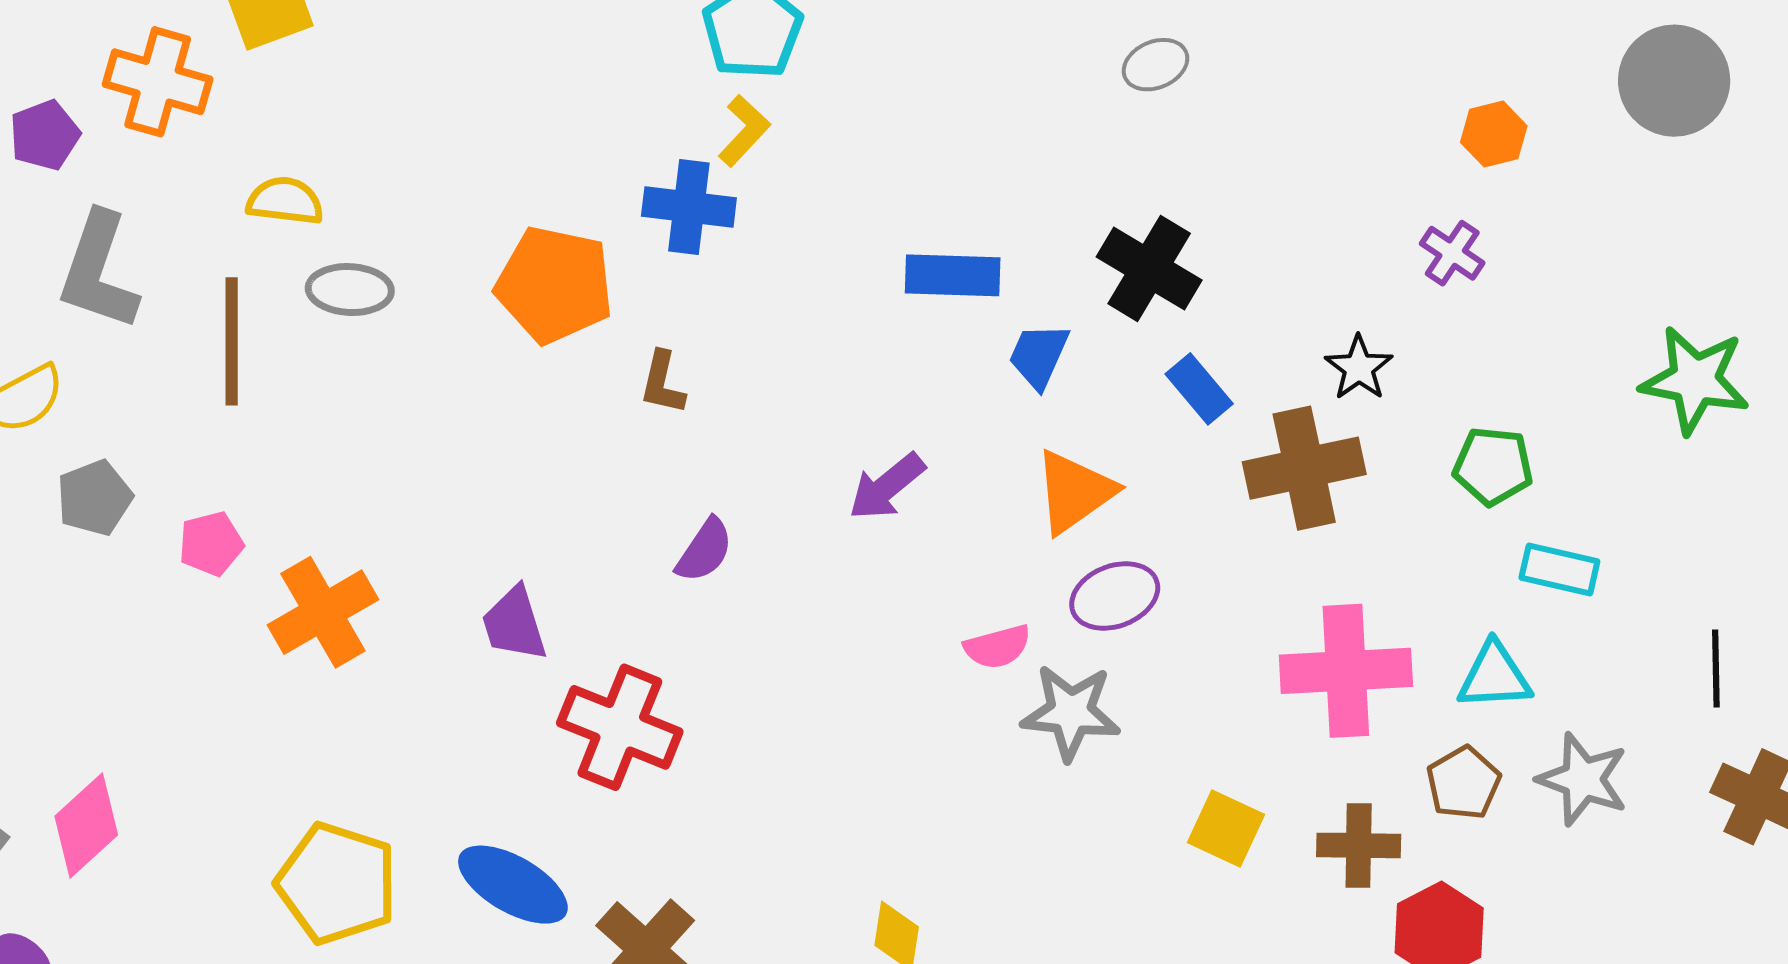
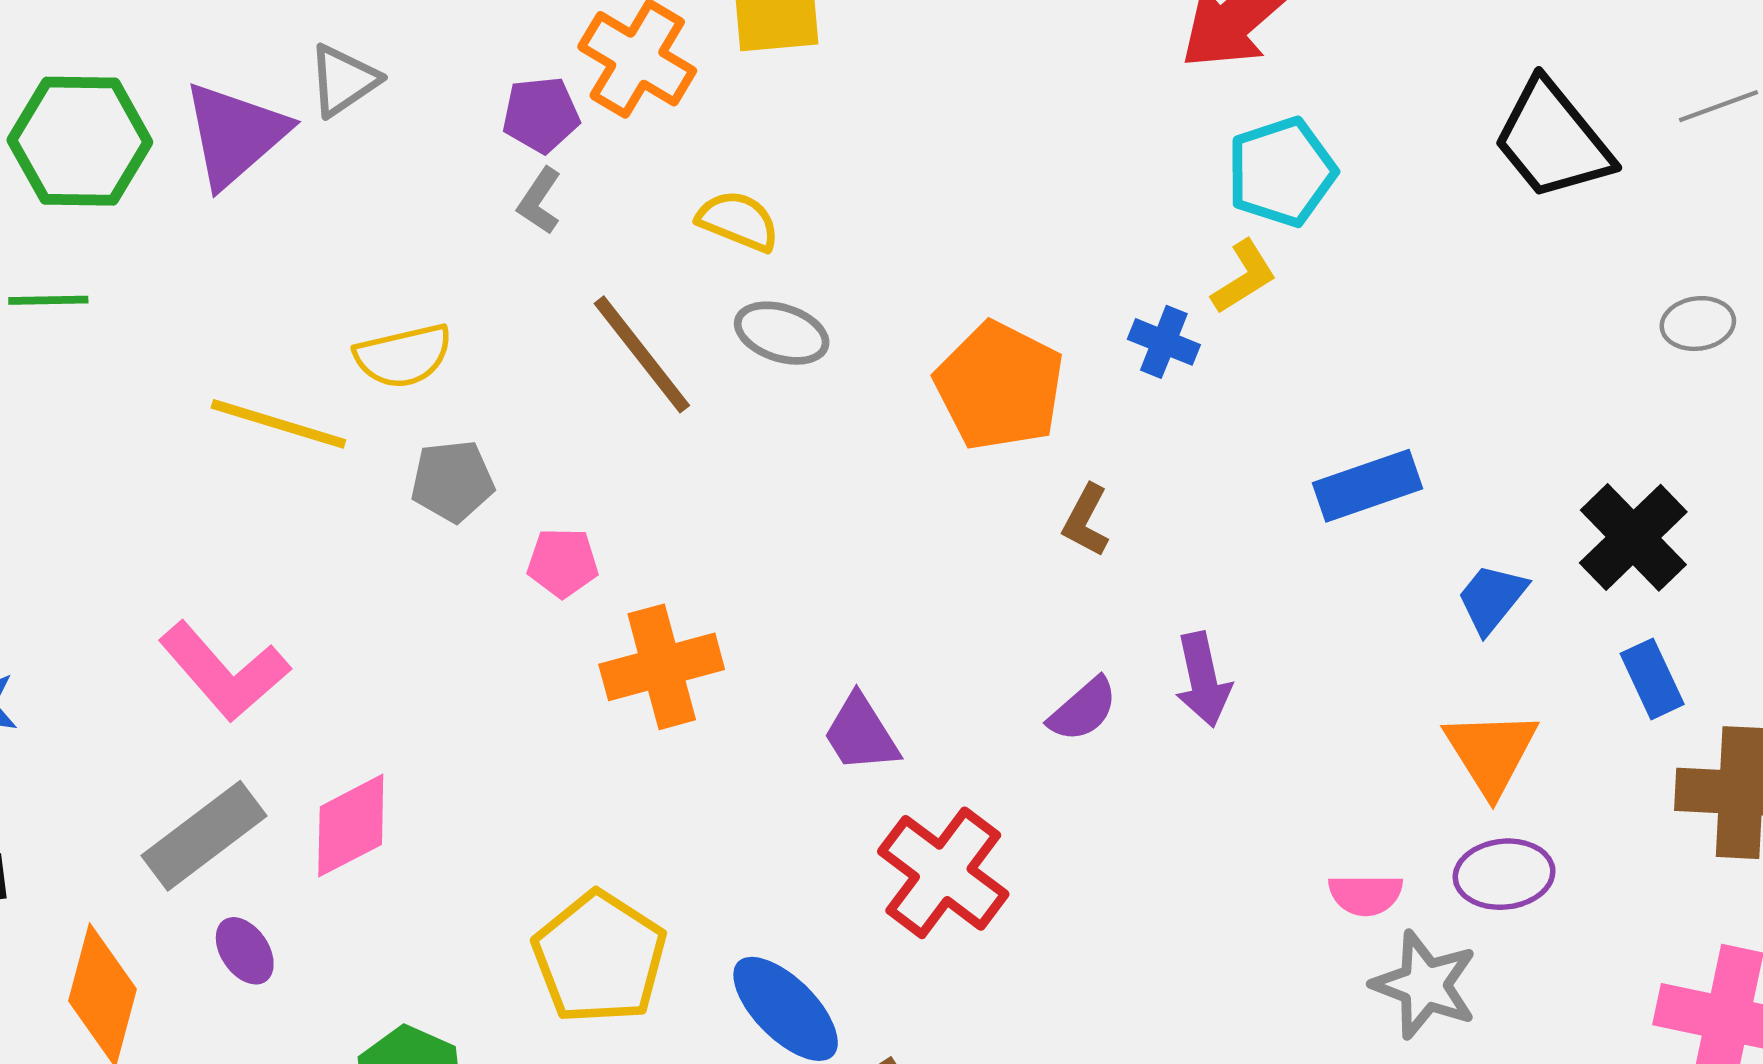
purple pentagon: (45, 135) -> (541, 115), moved
blue cross: (689, 207) -> (1164, 342), size x0.7
gray L-shape: (98, 271) -> (540, 201), moved, size x0.5
blue rectangle: (953, 275) -> (1368, 486), moved, turned -36
brown line: (232, 341) -> (642, 354), turned -53
purple arrow: (887, 487) -> (1203, 680), moved, turned -78
orange triangle: (1074, 492) -> (1491, 752), turned -42
purple trapezoid: (514, 624) -> (861, 734), turned -30

